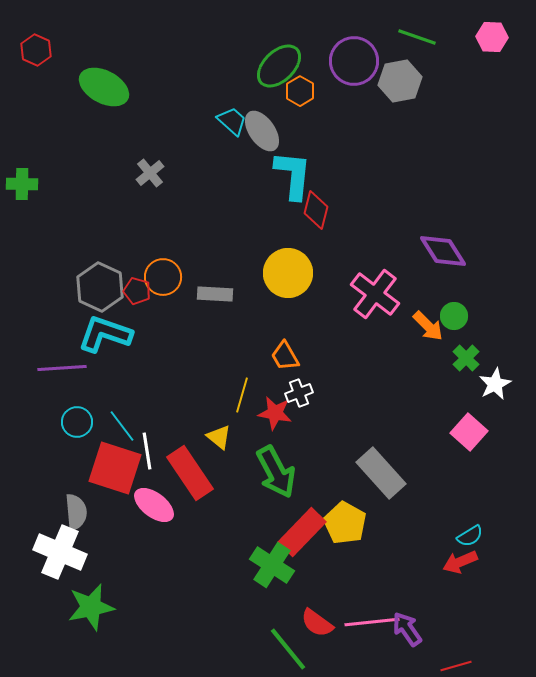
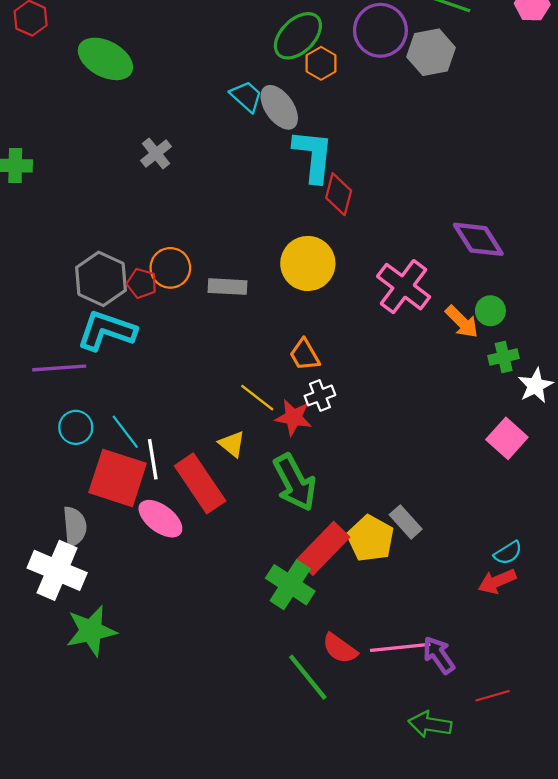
green cross: (466, 358) -> (504, 357), turned 32
yellow line: (242, 395) -> (257, 398), turned -68
gray rectangle: (381, 473) -> (406, 522), moved, size x0.6

